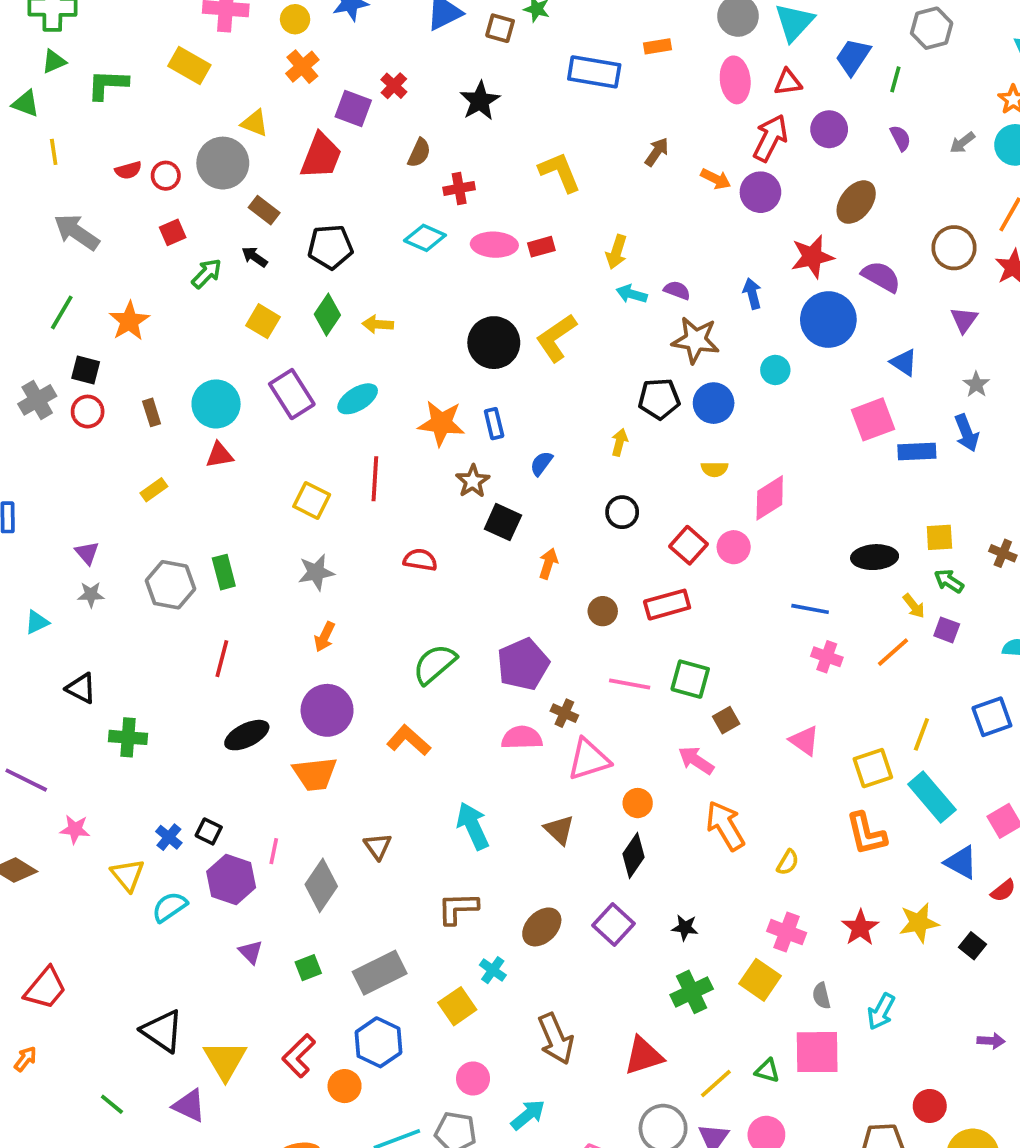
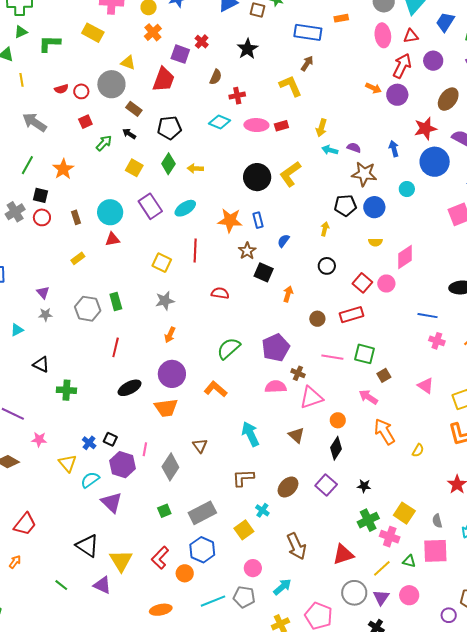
brown arrow: (657, 152) -> (307, 63), moved
pink cross: (787, 932) -> (390, 537), moved
purple triangle: (251, 952) -> (112, 502), moved, size x1.6

